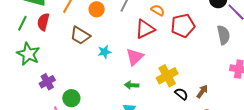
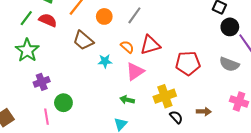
orange semicircle: (158, 10) -> (127, 47), moved
red semicircle: (43, 22) -> (48, 20), turned 90
red pentagon: (183, 26) -> (188, 63), moved
gray semicircle: (224, 35) -> (229, 64), turned 114
brown arrow: (202, 91) -> (204, 112), moved, turned 48

